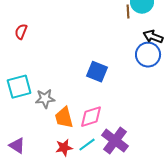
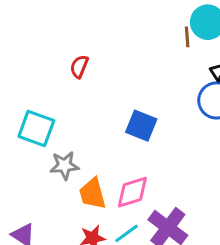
red semicircle: (21, 32) -> (79, 66), moved
cyan square: (19, 87) -> (36, 129), moved, turned 35

